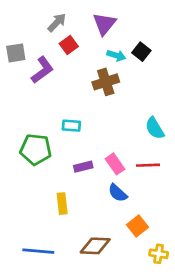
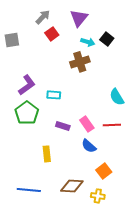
purple L-shape: (42, 70) -> (27, 85), moved
green pentagon: (36, 149) -> (27, 113), turned 30
purple rectangle: (83, 167) -> (63, 126), turned 32
yellow cross: (159, 254) -> (98, 196), moved

